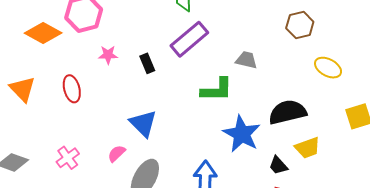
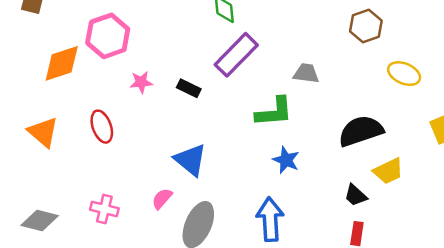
orange diamond: (43, 33) -> (62, 63), turned -42
black rectangle: (147, 63) -> (189, 88), turned -36
blue star: (242, 134) -> (286, 160), moved, size x0.6
pink cross: (68, 158) -> (104, 209), turned -35

